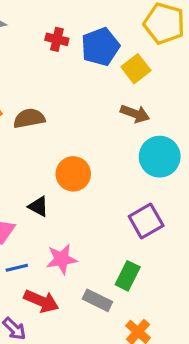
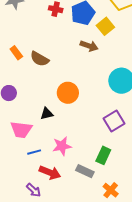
brown arrow: (135, 114) -> (89, 46), moved
brown semicircle: (29, 118) -> (40, 59), turned -138
black triangle: (38, 206) -> (47, 114), turned -40

